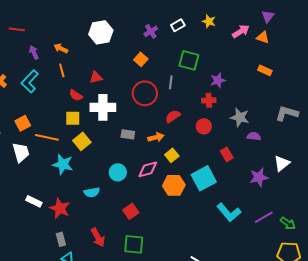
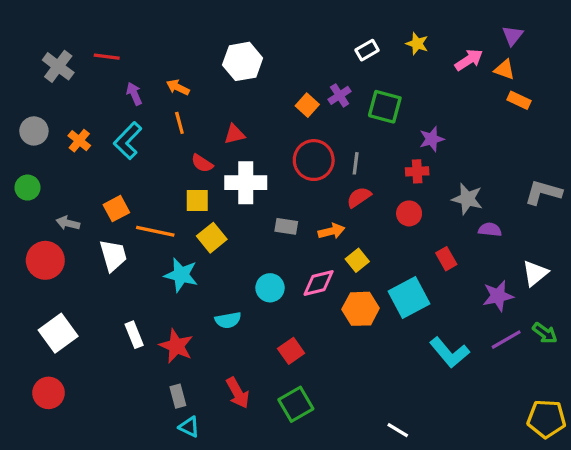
purple cross: (151, 31) -> (340, 95), moved
orange rectangle: (265, 70) -> (519, 100), moved
gray line: (171, 82) -> (356, 163), moved
white rectangle: (34, 201) -> (134, 335), turned 42
purple line: (264, 217) -> (506, 340), moved
green arrow: (288, 223) -> (545, 333), moved
green square: (134, 244) -> (296, 404), turned -35

